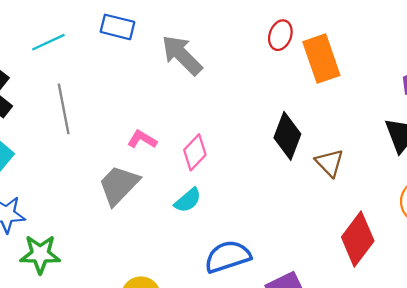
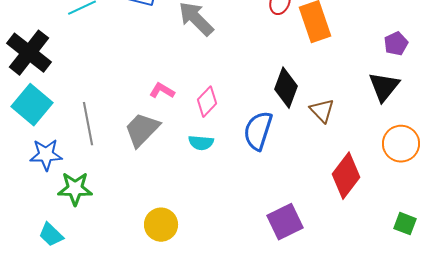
gray line: (64, 109) -> (88, 124), moved
cyan semicircle: (188, 200) -> (201, 143), turned 45
blue semicircle: (228, 257) -> (258, 131), moved, turned -54

